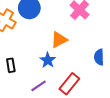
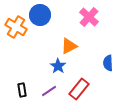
black rectangle: (11, 65) -> (22, 90), moved

